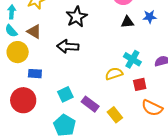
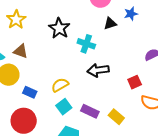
black arrow: (68, 46) -> (98, 70), moved
cyan cross: (132, 59) -> (86, 44), moved
blue rectangle: (35, 74) -> (30, 92), turned 32
yellow semicircle: (114, 74) -> (60, 85), moved

